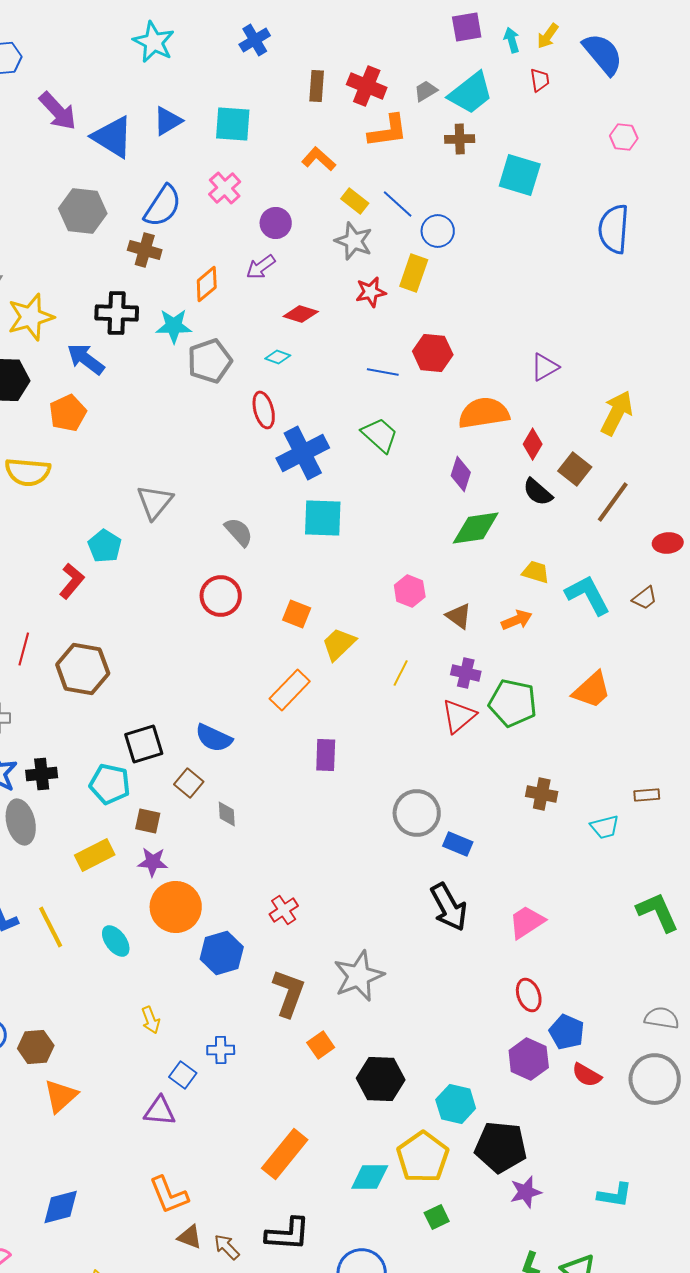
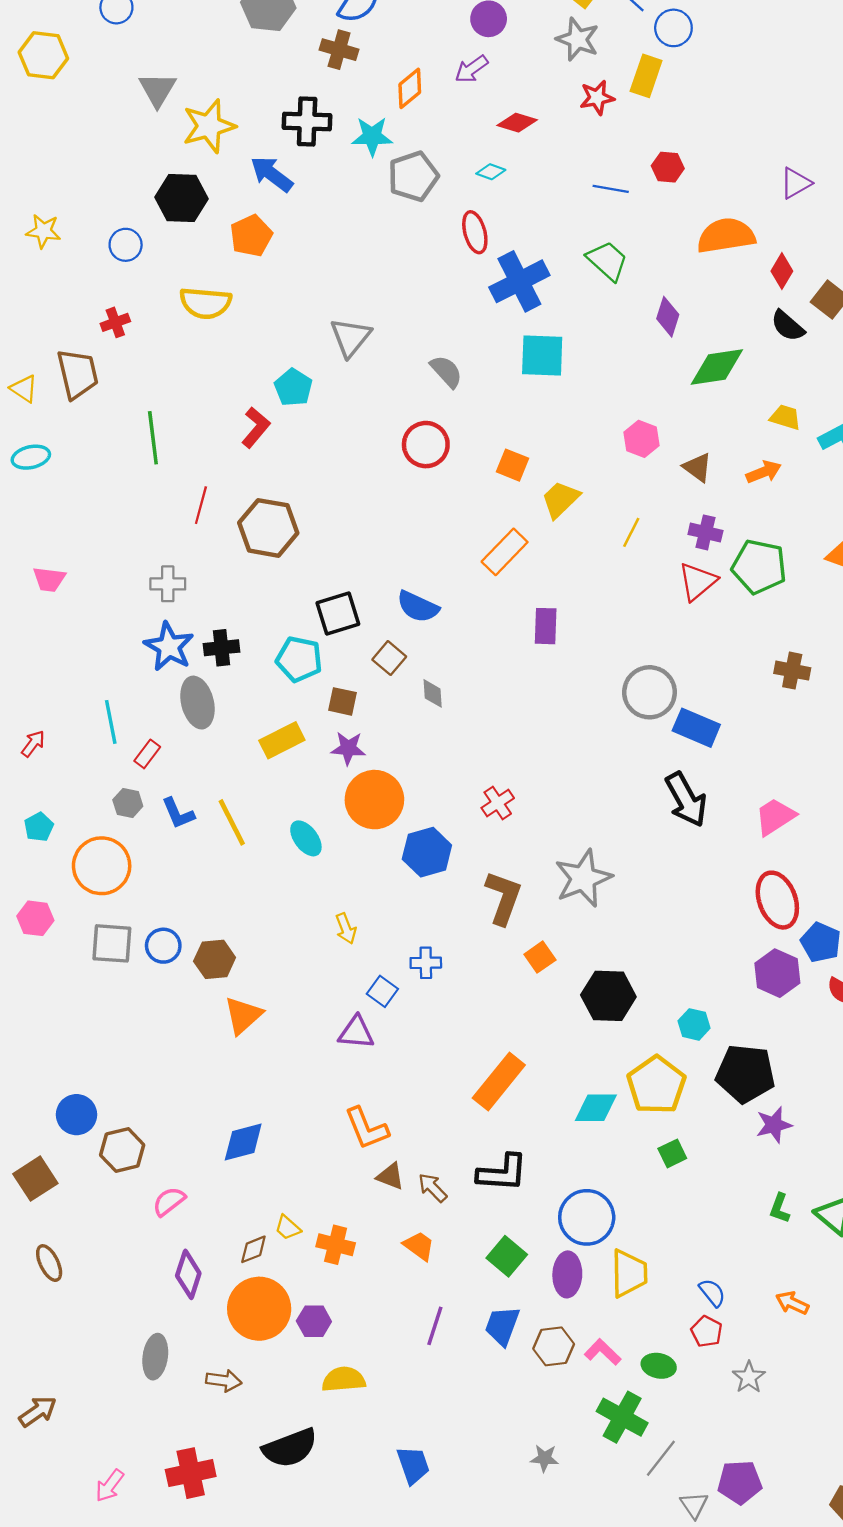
red hexagon: (433, 353) -> (668, 167), size x0.7
purple diamond: (461, 474) -> (668, 317), moved
blue rectangle: (458, 844) -> (696, 728), size x1.4
red ellipse: (529, 995) -> (777, 900), size x1.5
cyan hexagon: (456, 1104) -> (694, 1024), size x0.7

